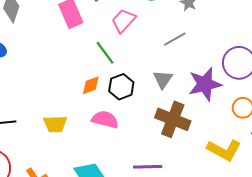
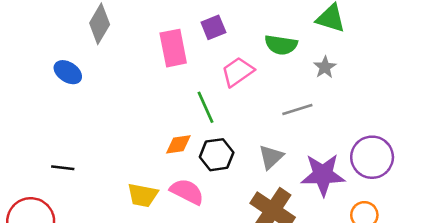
yellow trapezoid: (55, 124) -> (143, 195), moved

